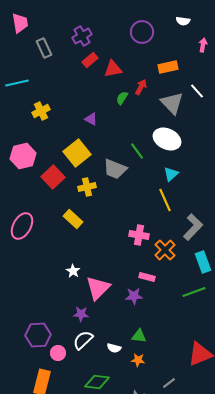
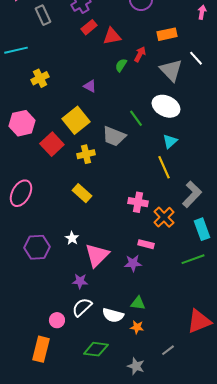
yellow rectangle: (73, 219) -> (82, 193), moved
purple hexagon: (38, 335) -> (37, 247), moved
white semicircle: (114, 348) -> (113, 315), size x1.5

